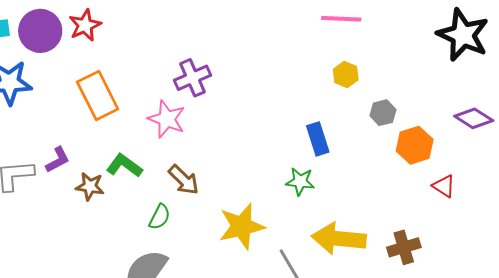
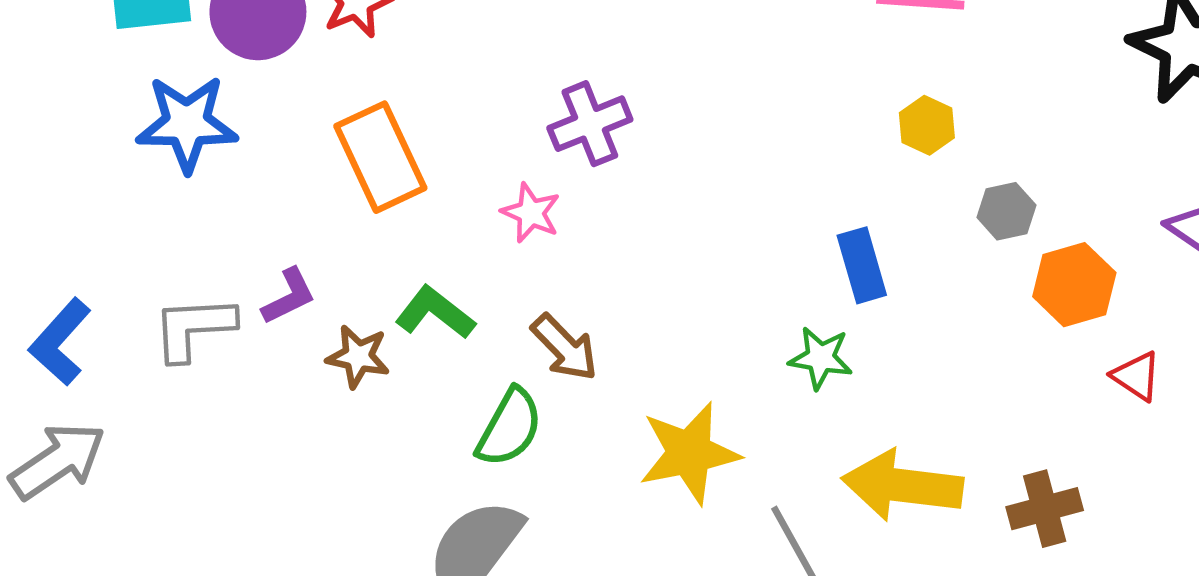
pink star: (167, 119) -> (531, 213), size x0.7
green semicircle: (160, 217) -> (509, 428), size x1.4

